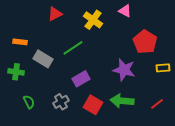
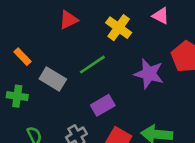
orange rectangle: (20, 42) -> (22, 57), turned 40
purple star: (124, 70) -> (149, 74), moved

